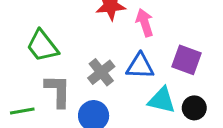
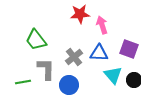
cyan triangle: (162, 100) -> (113, 75), turned 36

